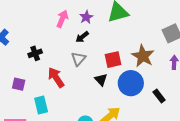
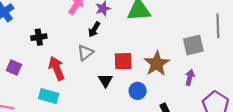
black arrow: (82, 37) -> (94, 29), turned -32
blue circle: (131, 83) -> (138, 91), size x0.6
cyan rectangle: (41, 105) -> (49, 96), moved, turned -72

